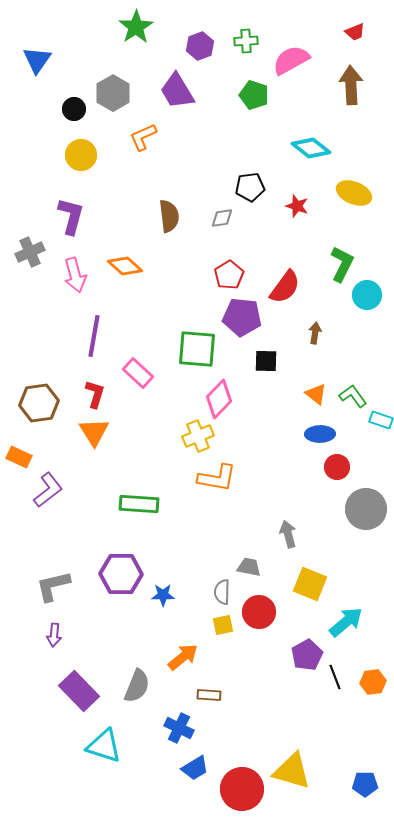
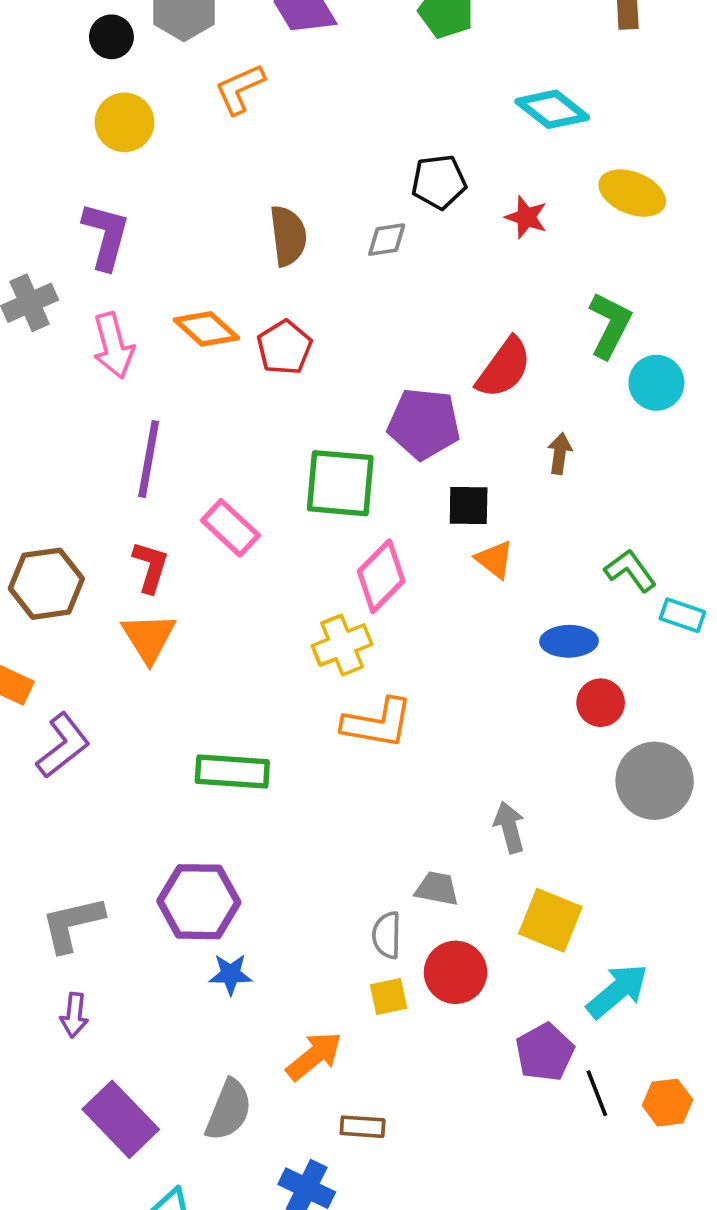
red pentagon: (229, 275) -> (284, 347), moved
orange triangle: (316, 394) -> (495, 559), moved
blue star: (163, 595) -> (230, 974), moved

